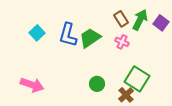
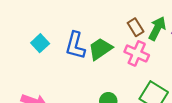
pink cross: (122, 42) -> (137, 53), size x1.5

